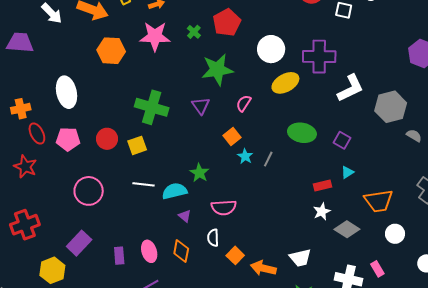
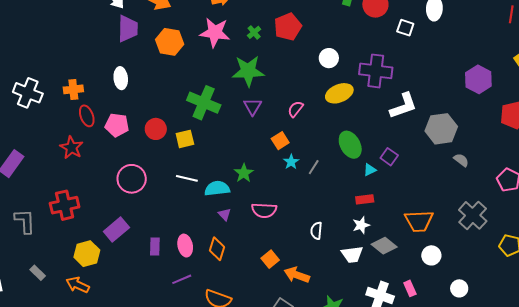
purple trapezoid: (20, 43) -> (128, 29), moved, turned 80
white circle: (271, 49) -> (329, 58), size x0.7
green star: (217, 70) -> (248, 71), moved
white ellipse: (67, 92) -> (121, 78), size x0.7
green ellipse: (302, 133) -> (350, 145), turned 44
cyan triangle: (347, 172) -> (370, 170), moved
white semicircle: (213, 238) -> (316, 231), moved
white trapezoid: (300, 258) -> (352, 254), moved

